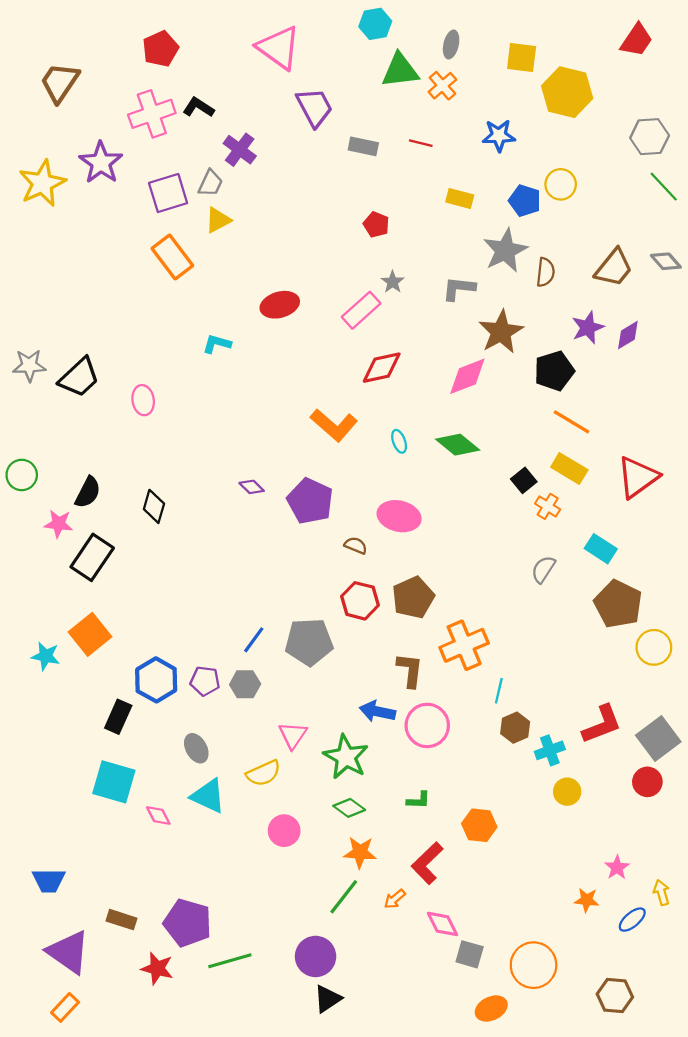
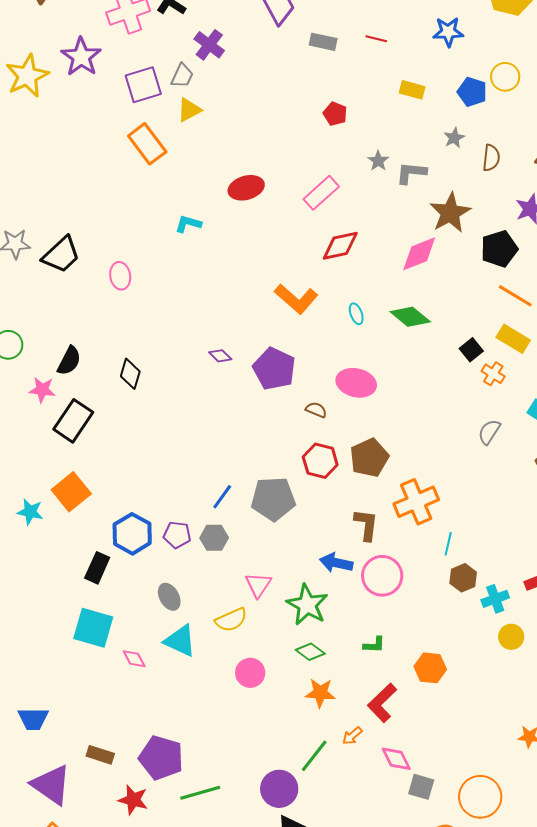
gray star: (505, 251) -> (454, 138), size x0.5
gray star: (393, 282) -> (378, 161), moved
green line: (344, 897) -> (314, 756), moved

